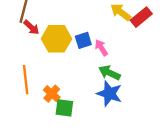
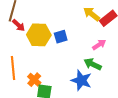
pink arrow: (101, 48) -> (99, 45), moved, turned 88
green arrow: (109, 73) -> (93, 64), moved

